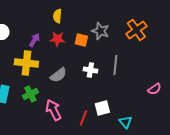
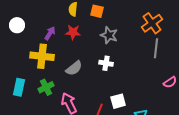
gray star: (100, 31) -> (109, 35), moved
orange square: (81, 40) -> (97, 11), moved
gray line: (115, 65) -> (156, 48), moved

